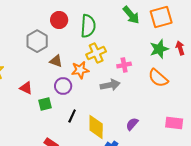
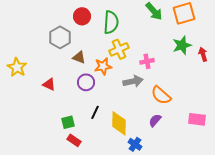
red arrow: (180, 48) -> (203, 54), moved
orange semicircle: (158, 78) -> (161, 95), moved
green square: (45, 104) -> (68, 122), moved

